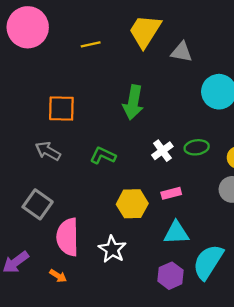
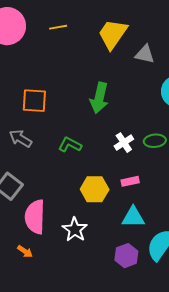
yellow line: (91, 44) -> (58, 27), moved

